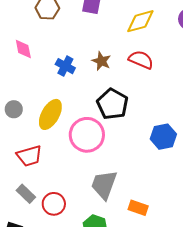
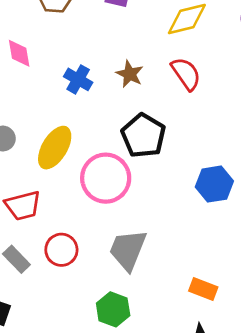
red semicircle: (141, 60) -> (186, 74), turned 30
red circle: (54, 204) -> (61, 250), moved
orange rectangle: (138, 208) -> (203, 289), moved

